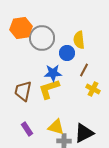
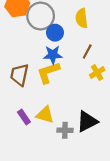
blue circle: (67, 53) -> (55, 33), moved
yellow cross: (93, 89) -> (97, 73), turned 32
yellow triangle: (56, 127) -> (45, 115), moved

